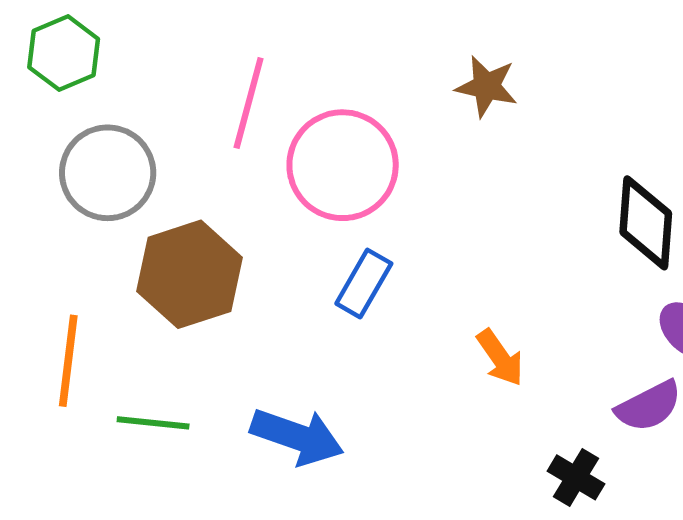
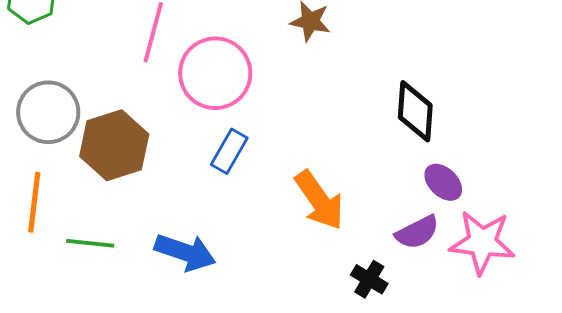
gray circle: (108, 173) -> (48, 112), moved
orange arrow: (500, 358) -> (319, 200), size x1.6

